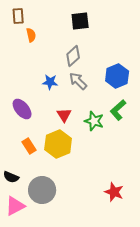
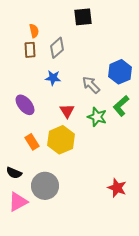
brown rectangle: (18, 16) -> (30, 50), moved
gray diamond: (73, 56) -> (57, 48), moved
gray arrow: (78, 81) -> (91, 85), moved

